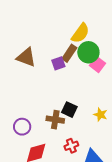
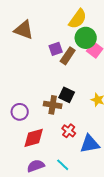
brown rectangle: (69, 53) -> (68, 56), moved
brown triangle: (26, 57) -> (24, 30), moved
red cross: (71, 146) -> (69, 131), turned -32

